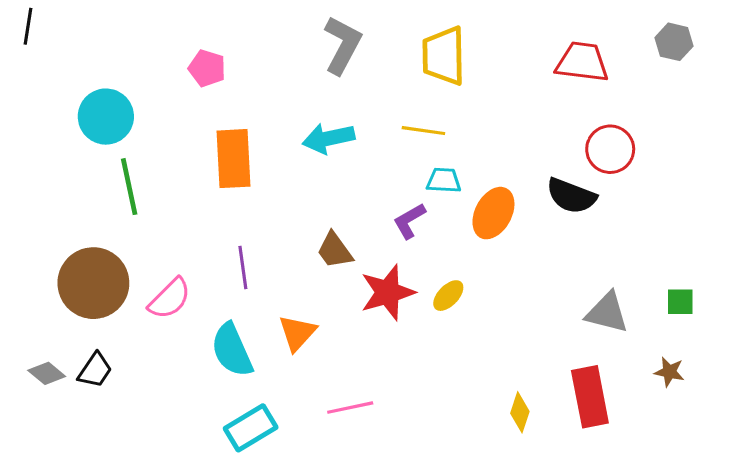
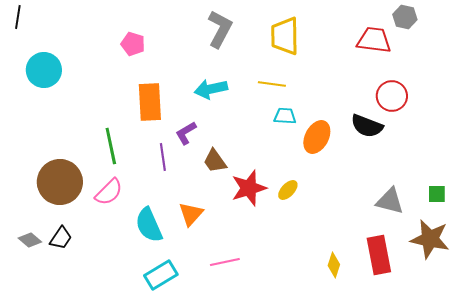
gray hexagon: (674, 42) -> (405, 17), moved
cyan circle: (106, 117) -> (44, 70), moved
green line: (129, 187) -> (111, 146), moved
purple L-shape: (409, 221) -> (186, 133), moved
purple line: (243, 268) -> (163, 157), moved
brown star: (669, 372) -> (430, 239), size x2.0

